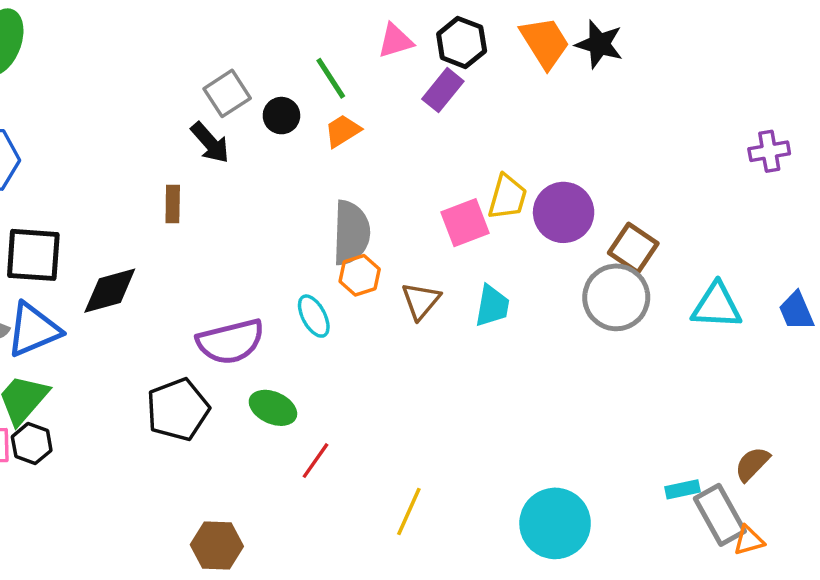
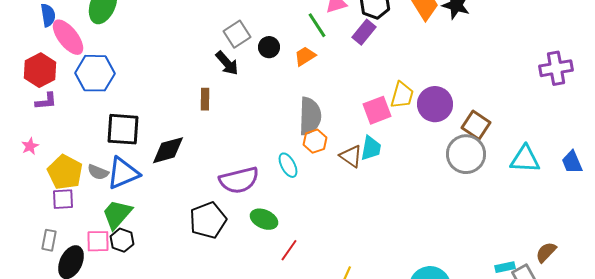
green line: (331, 78) -> (317, 25), moved
purple cross: (769, 151) -> (556, 68), size x1.4
brown triangle: (421, 301) -> (351, 156), turned -35
cyan trapezoid: (492, 306) -> (371, 148), moved

